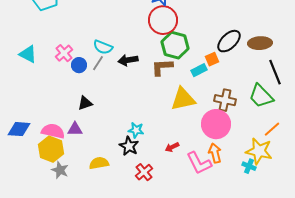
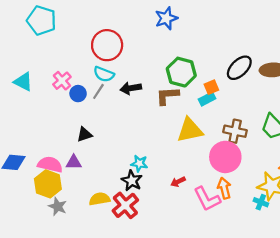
red circle: (163, 20) -> (107, 45), moved
orange square: (212, 59) -> (211, 87), moved
red cross: (144, 172) -> (125, 205), moved, size x1.4

